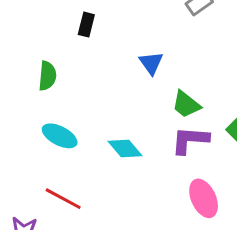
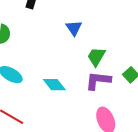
green trapezoid: (186, 104) -> (96, 57), turned 80

